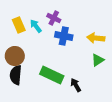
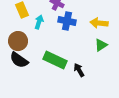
cyan arrow: (36, 26) -> (39, 22), moved, turned 56
black semicircle: (16, 75) -> (19, 60), turned -60

